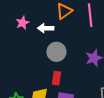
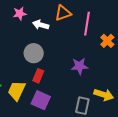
gray circle: (56, 52) -> (34, 53), moved

